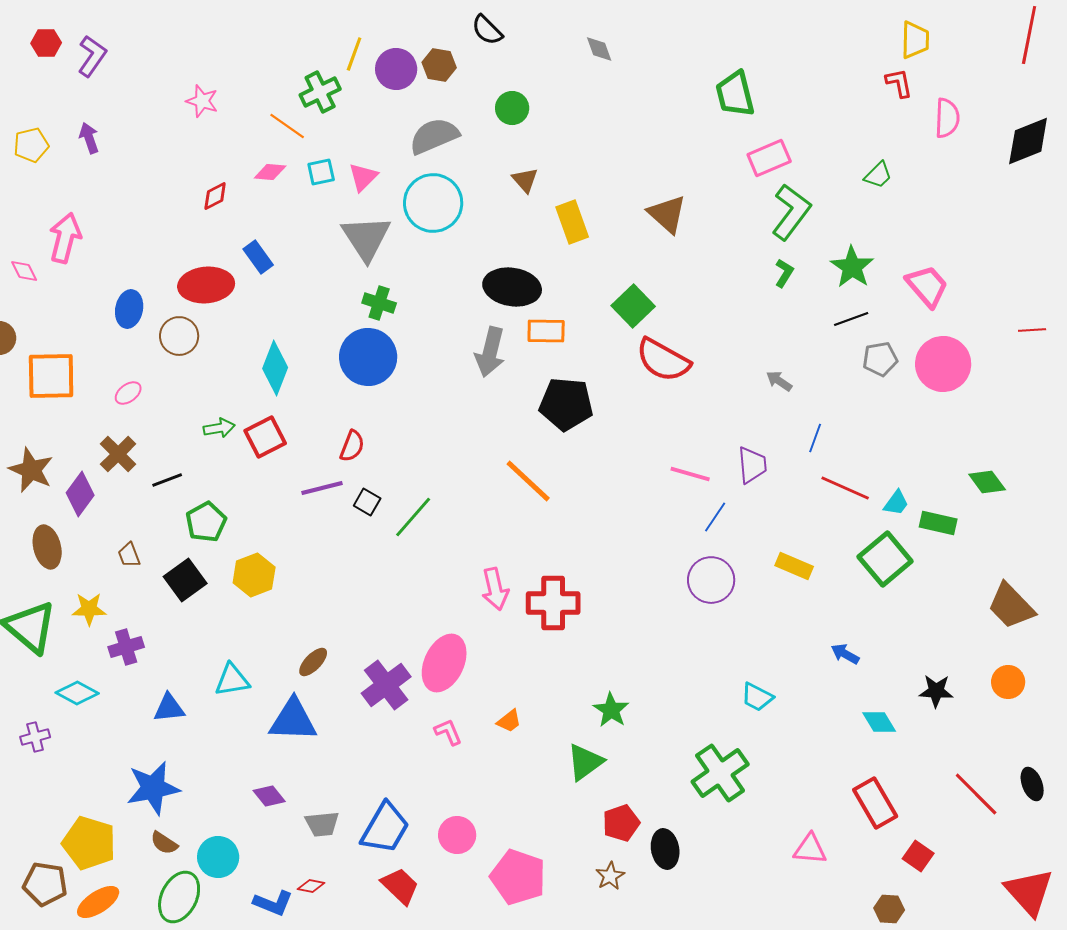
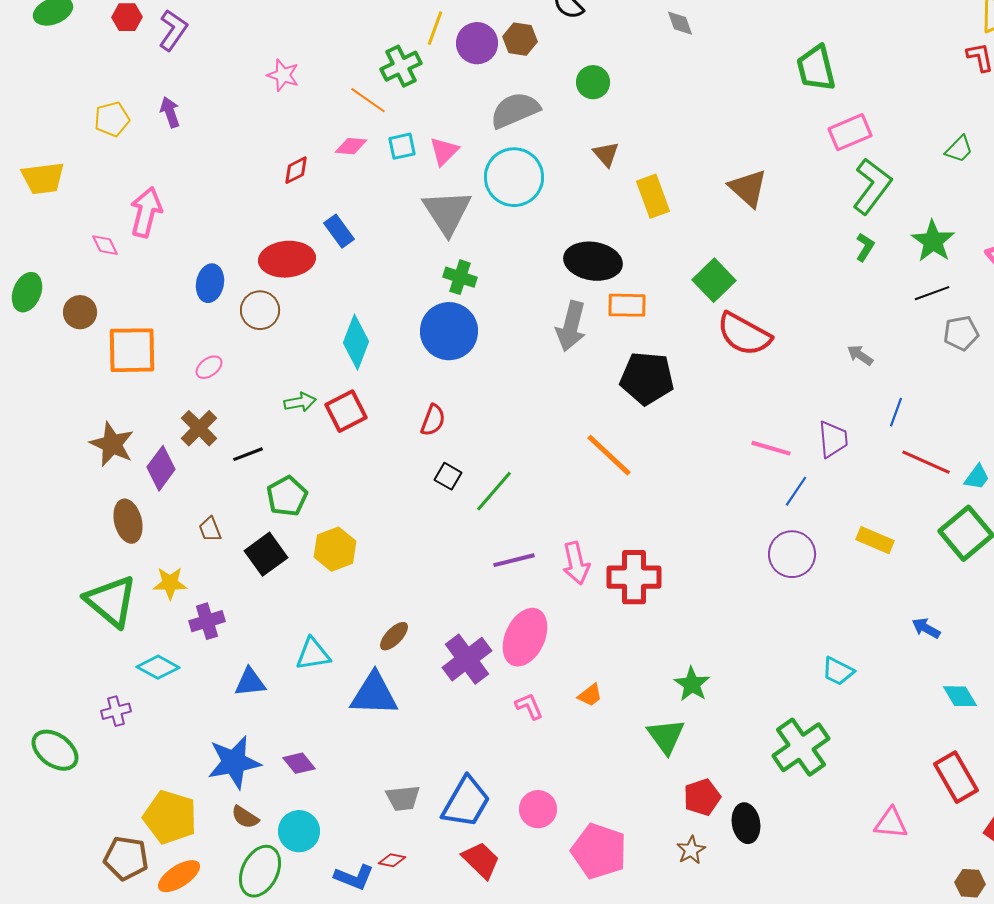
purple line: (322, 488) -> (514, 560), moved
green triangle: (585, 762) -> (666, 736), turned -30
purple diamond: (269, 796) -> (299, 763), moved

